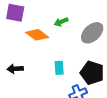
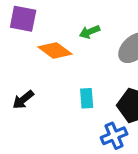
black arrow: (15, 69) -> (23, 100), turned -35

